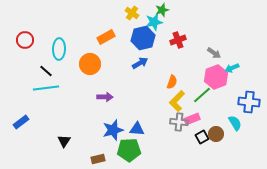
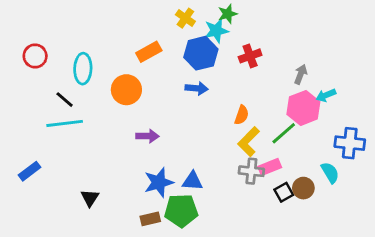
gray arrow: (214, 53) -> (301, 74), turned -104
blue arrow: (140, 63) -> (197, 88), turned 35
brown rectangle: (98, 159) -> (150, 219), moved

